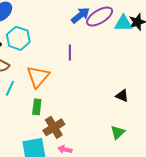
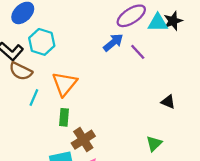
blue arrow: (80, 15) -> (113, 42), moved
purple line: (70, 52) -> (138, 52), moved, turned -42
black triangle: (122, 96) -> (168, 102), moved

